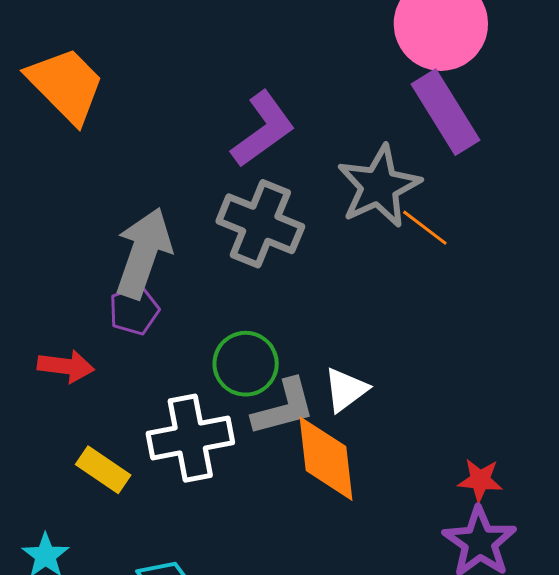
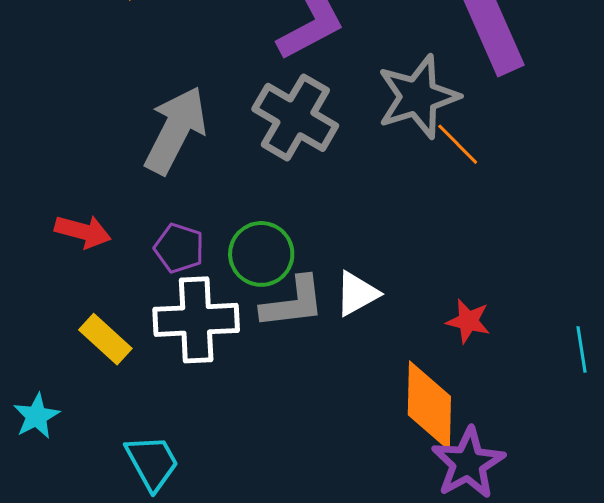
purple pentagon: (134, 310) -> (179, 248), moved, turned 30
orange diamond: (326, 459) -> (429, 406), moved
red star: (480, 480) -> (468, 321), moved

